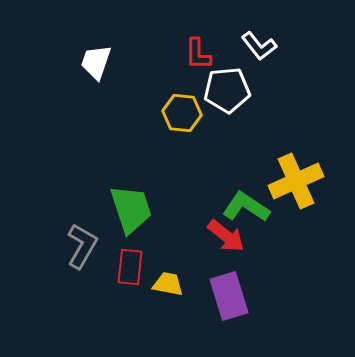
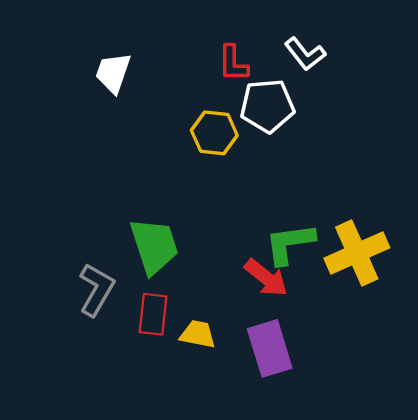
yellow cross: (296, 181) -> (357, 253), moved
green L-shape: (246, 207) -> (290, 244), turned -42

